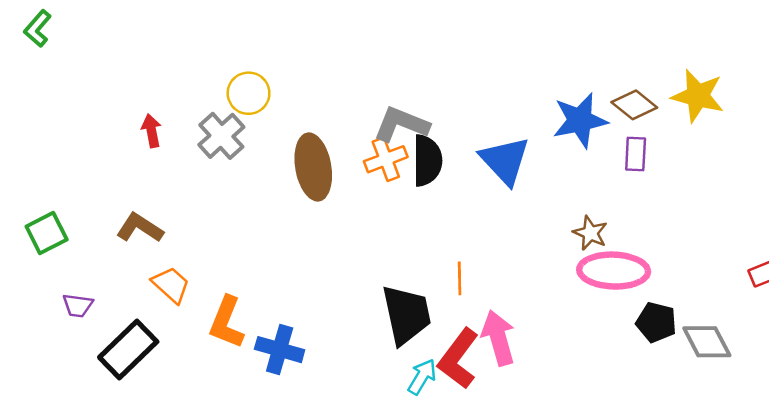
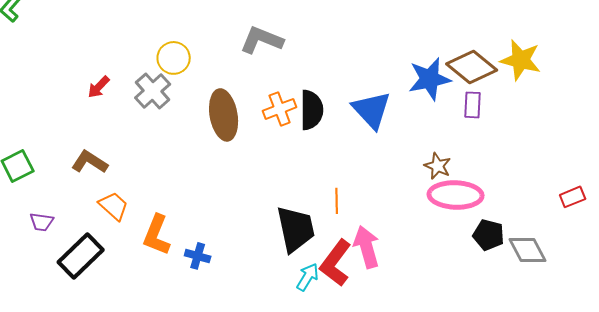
brown diamond: (634, 105) -> (472, 67), size x1.4
gray L-shape: (401, 124) -> (262, 40), moved
red arrow: (151, 131) -> (99, 87), turned -125
blue cross: (280, 350) -> (198, 256), size x0.7

